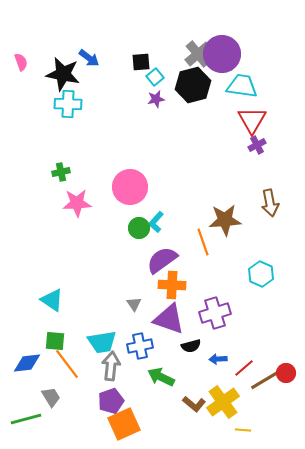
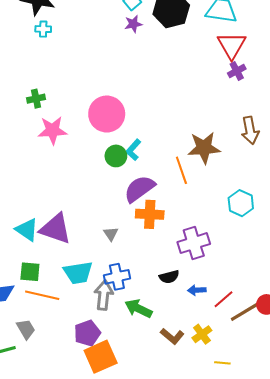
cyan cross: (68, 104) -> (43, 29), size x0.6
purple triangle: (169, 319) -> (56, 229), moved
orange line: (67, 364) -> (42, 295), turned -40
gray arrow: (111, 366) -> (104, 295), moved
yellow cross: (223, 402) -> (202, 334), size x0.6

